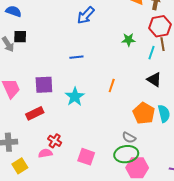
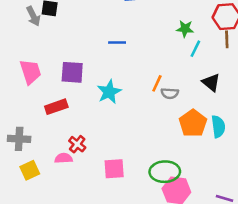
cyan line: (152, 53) -> (195, 49), moved
gray semicircle: (129, 138) -> (170, 93), moved, turned -32
pink square: (86, 157) -> (114, 169), turned -30

